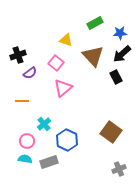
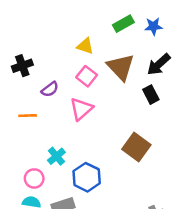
blue star: (120, 33) -> (153, 26), moved
pink square: (56, 63) -> (87, 76), moved
purple semicircle: (30, 73) -> (50, 89), moved
orange line: (22, 101) -> (28, 116), moved
brown square: (111, 132) -> (136, 147), moved

